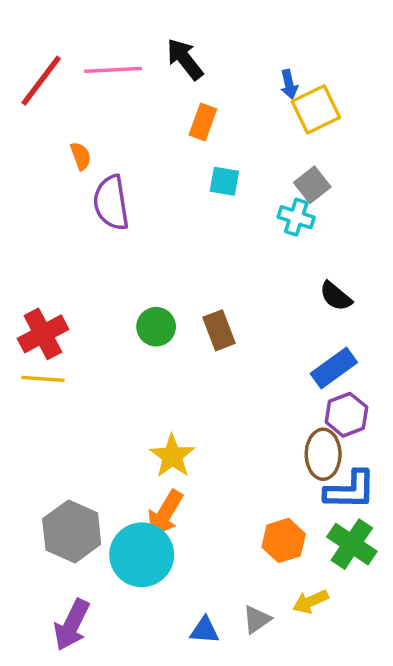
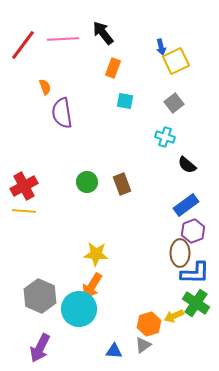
cyan cross: (296, 217) -> (165, 137), moved
yellow star: (172, 456) -> (96, 254), turned -30
orange hexagon: (284, 540) -> (149, 324), moved
yellow arrow: (311, 602) -> (174, 316), moved

